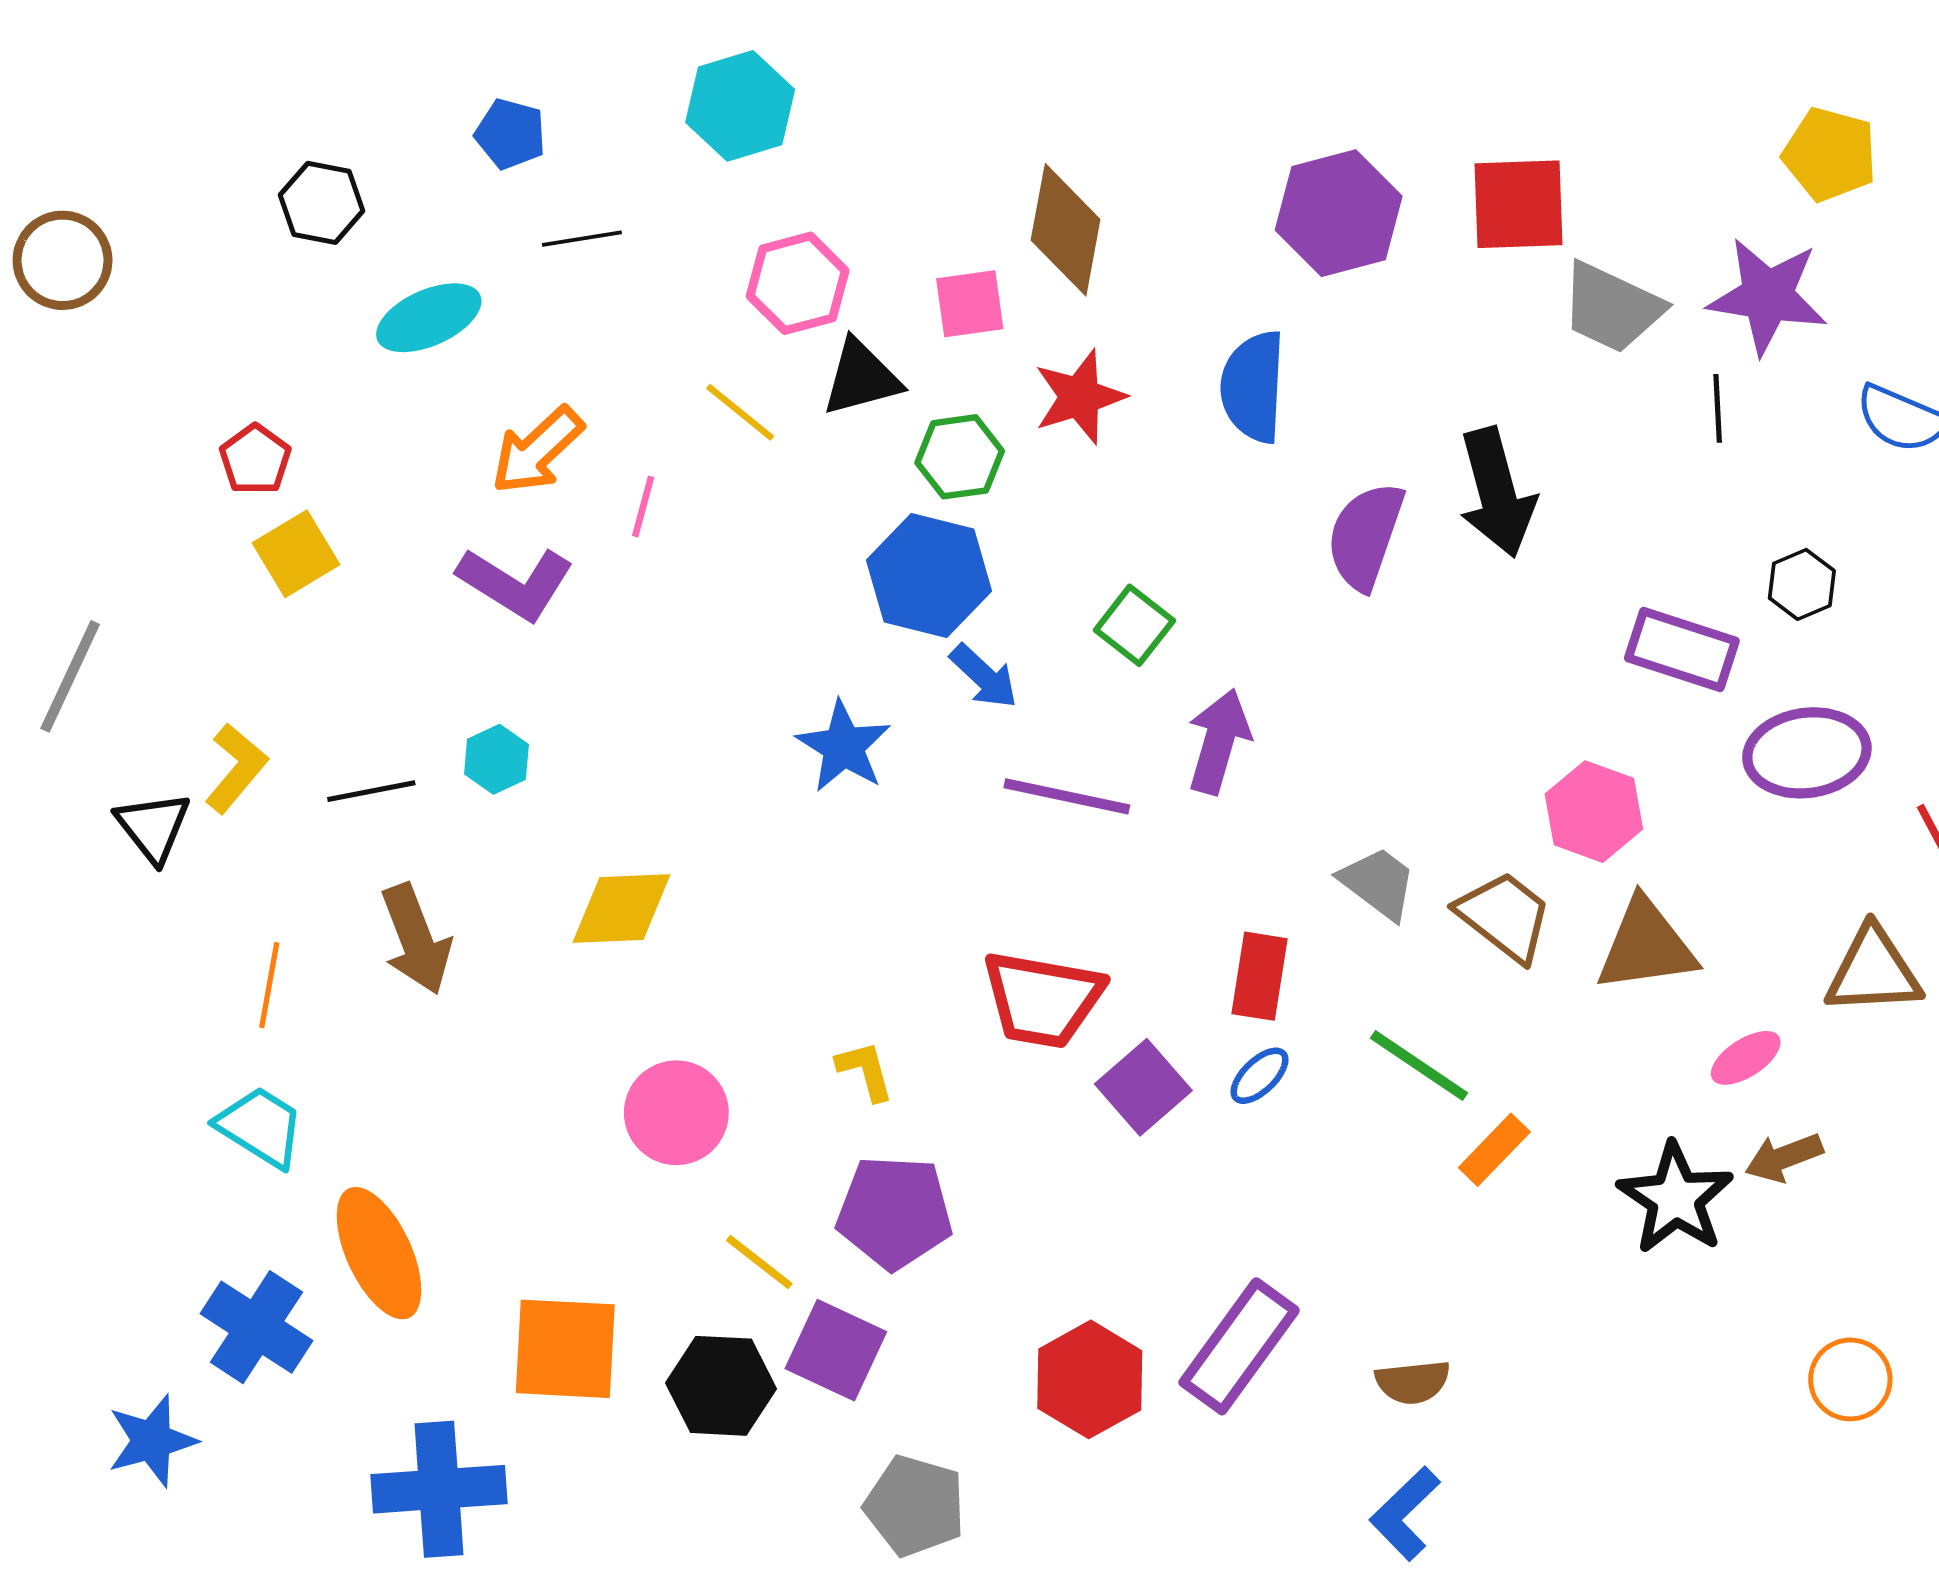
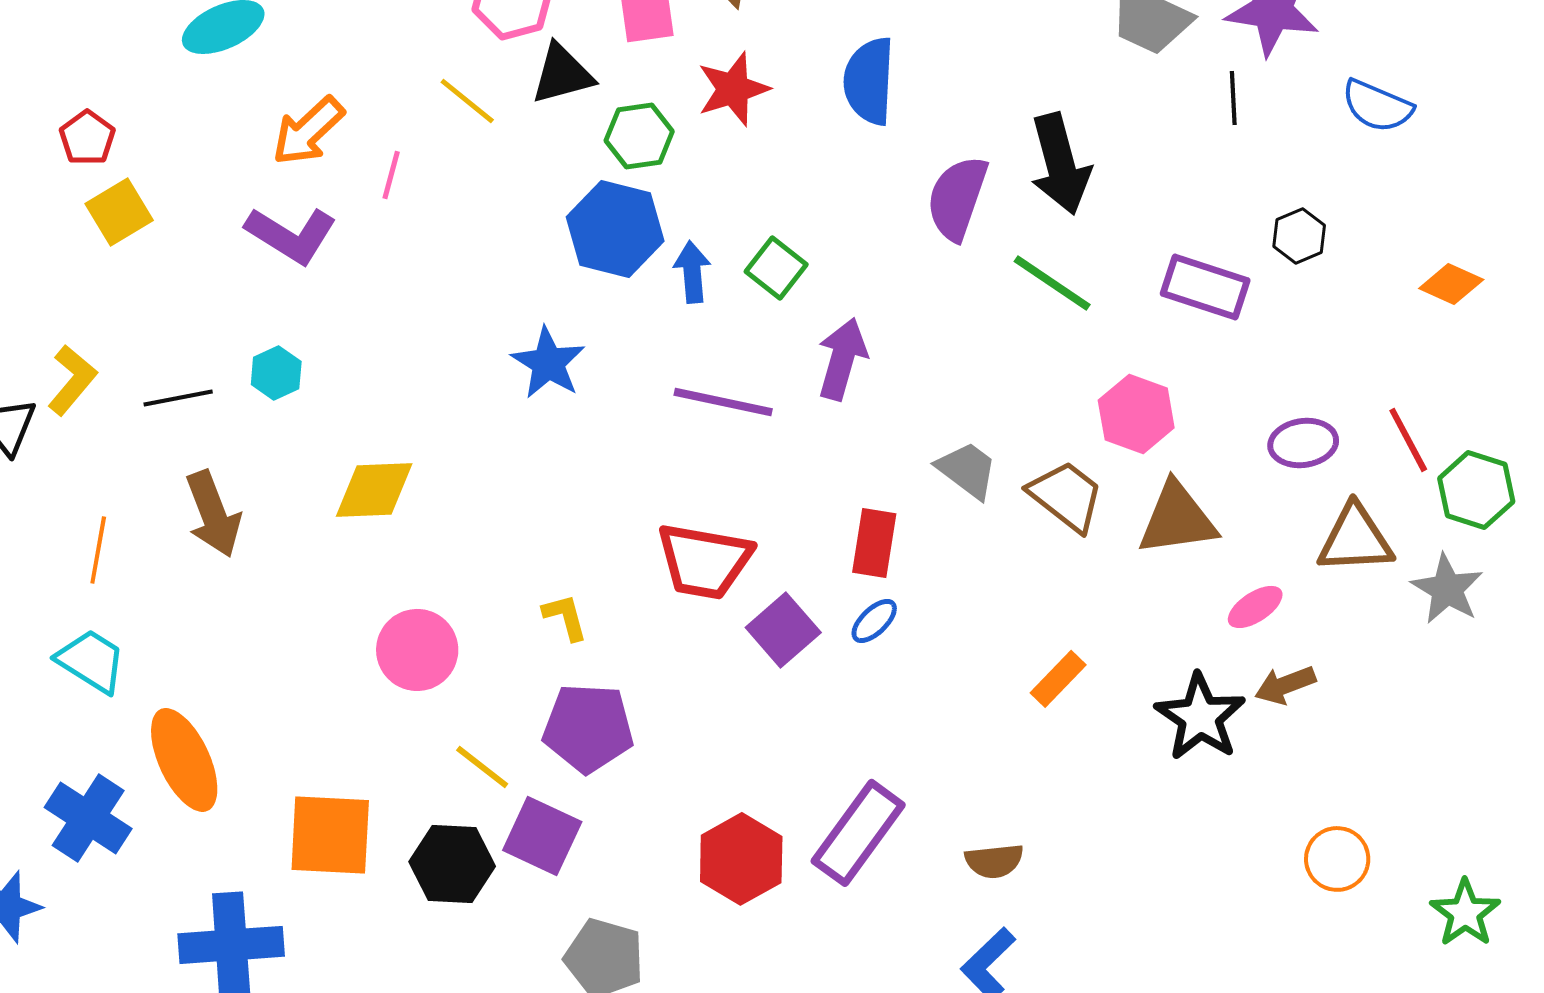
blue arrow: (984, 676) -> (692, 272), moved, turned -138
purple ellipse: (1807, 753) -> (1303, 443), moved, size x0.7
green line: (1419, 1066) -> (1052, 283), moved

